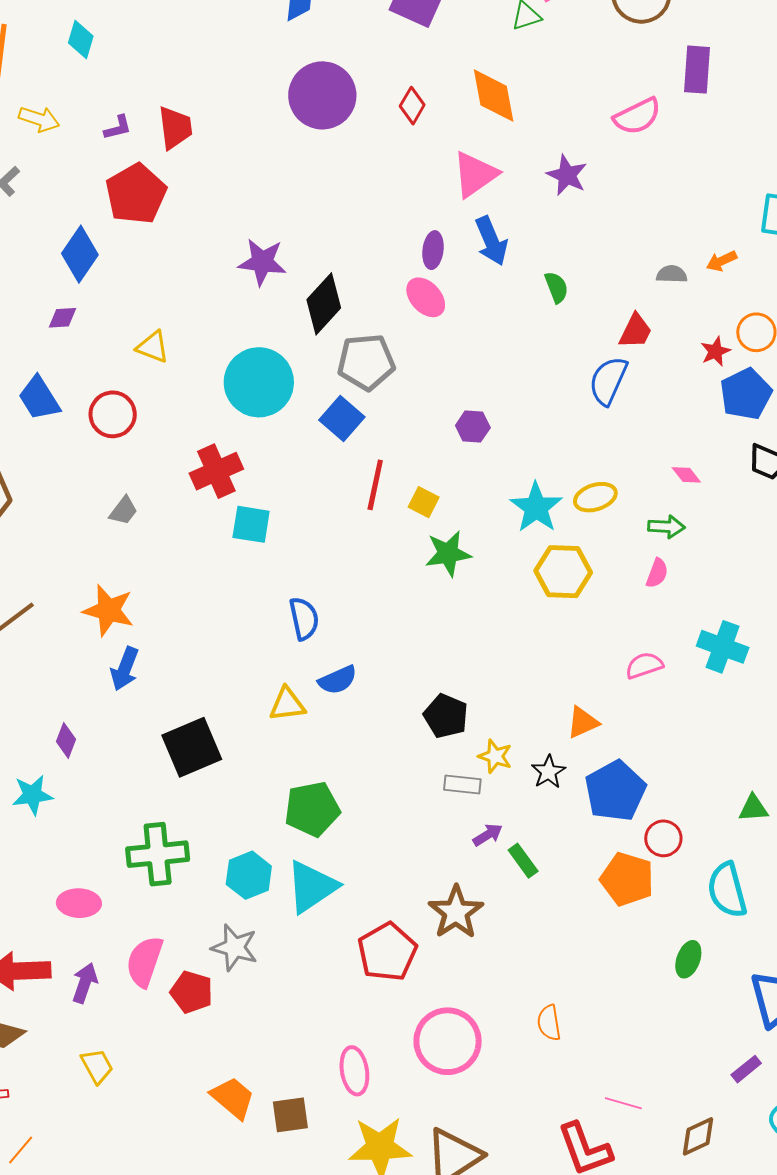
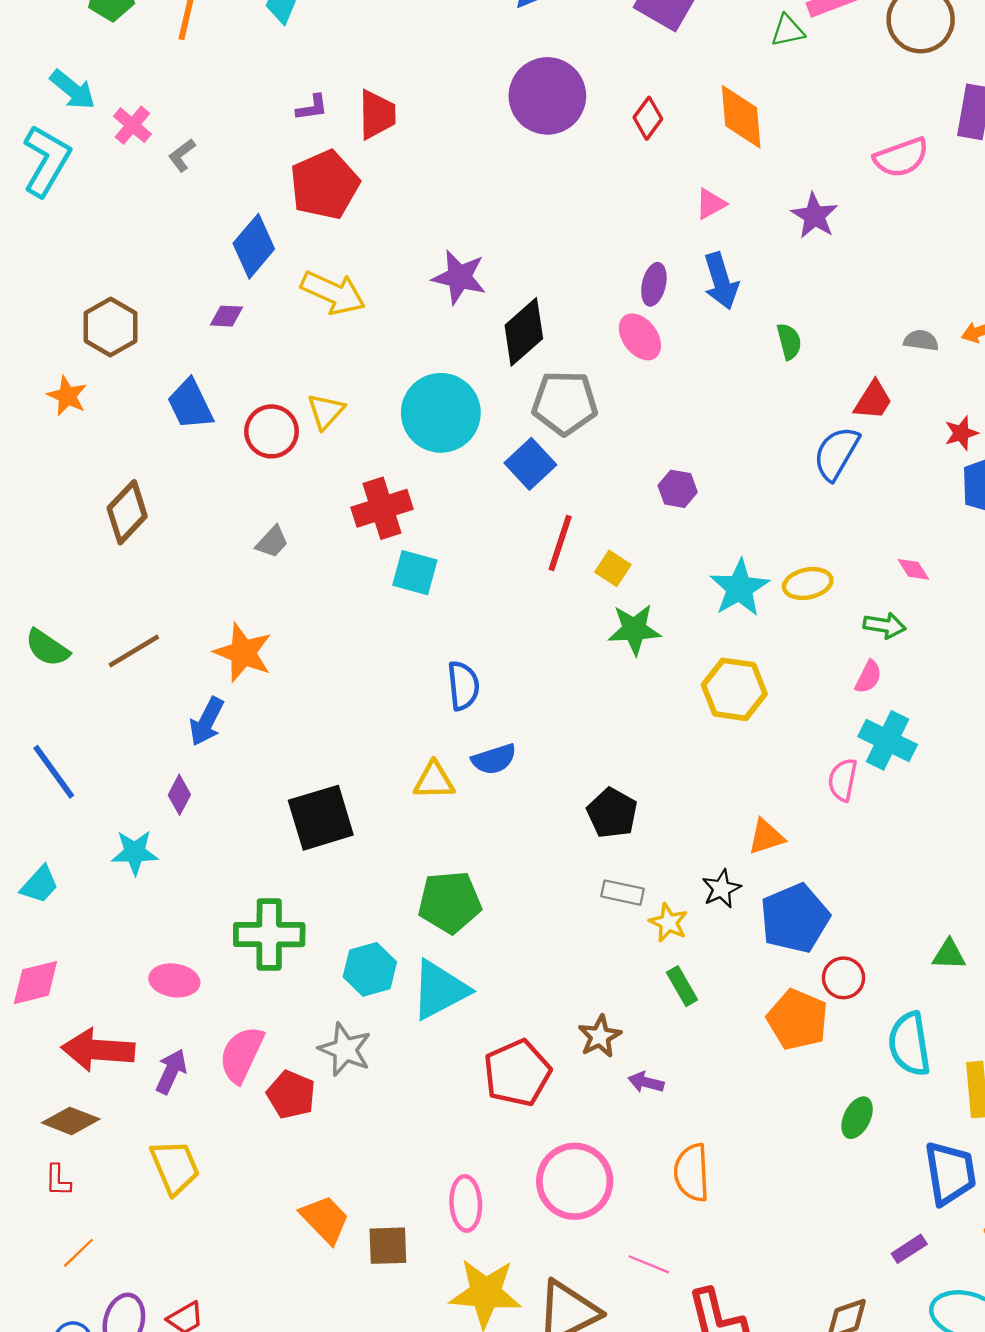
yellow arrow: (39, 119) -> (333, 293), moved, size x1.4
pink triangle: (475, 174) -> (711, 204), size x0.6
yellow triangle: (153, 347) -> (326, 411), moved, turned 45
yellow hexagon: (563, 572) -> (734, 689), moved
cyan cross: (723, 647) -> (888, 740), moved
pink semicircle: (644, 665) -> (843, 780), turned -66
blue arrow: (125, 669) -> (207, 722), moved
yellow star: (495, 756) -> (668, 923), moved
purple arrow: (488, 835) -> (646, 1082), moved, turned -140
brown star: (456, 912) -> (600, 1036), size x0.7
orange semicircle: (549, 1023) -> (692, 1173), size x1.4
yellow trapezoid: (97, 1066) -> (175, 1167), size x1.4
pink line: (623, 1103) -> (649, 1264), moved

